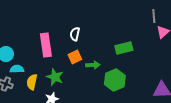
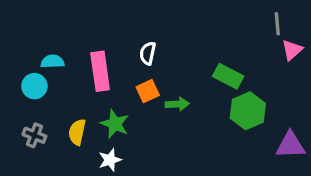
green rectangle: (124, 48) -> (228, 76), turned 42
cyan semicircle: (17, 69) -> (53, 61), moved
green hexagon: (115, 80) -> (248, 111), moved

